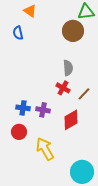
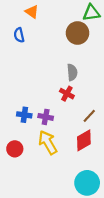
brown line: (84, 94) -> (89, 116), moved
red diamond: (71, 120) -> (84, 140), moved
red circle: (19, 132) -> (15, 149), moved
yellow arrow: (45, 149) -> (48, 142), moved

